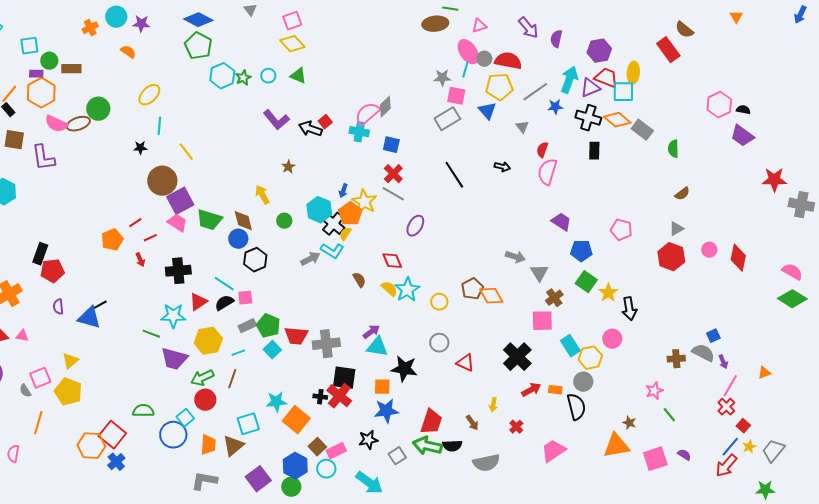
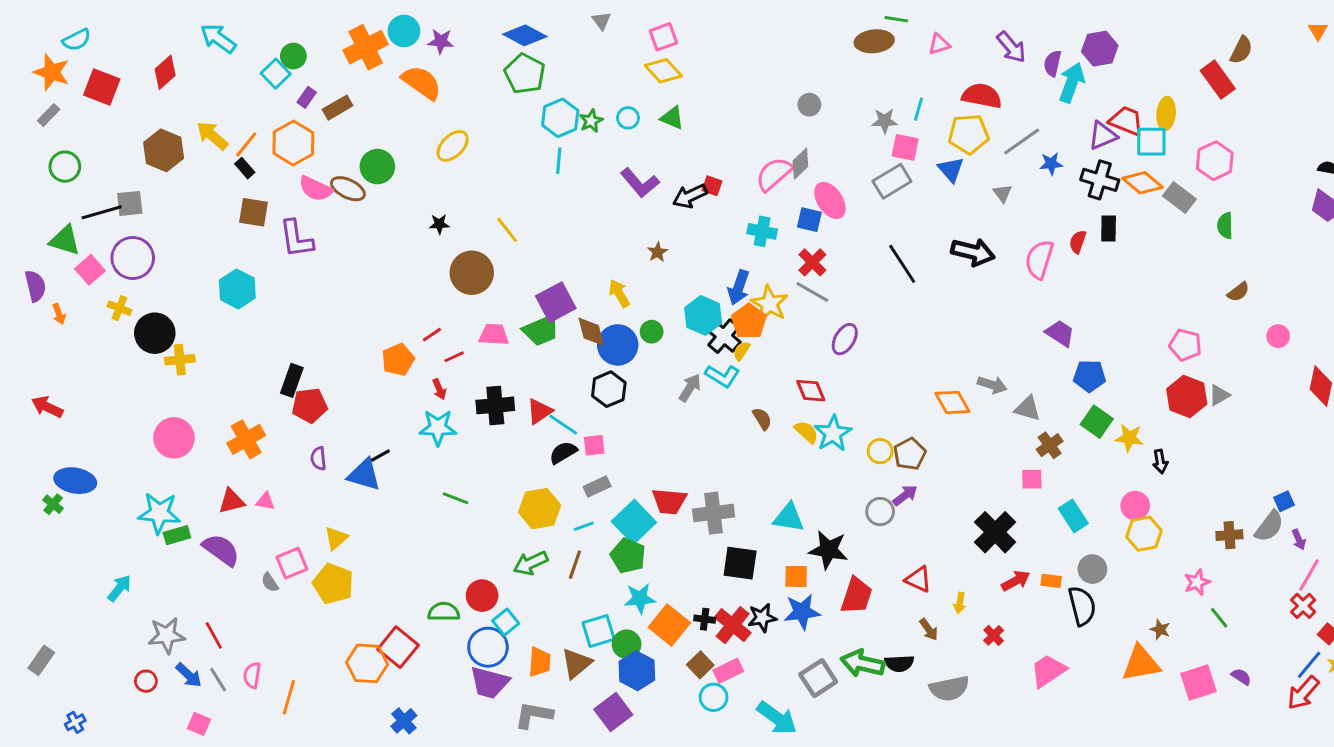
orange cross: (90, 28) -> (366, 47), size x1.8
brown semicircle: (684, 30) -> (1241, 50), turned -102
cyan square: (29, 46) -> (276, 74), turned -36
purple hexagon: (599, 51) -> (1100, 49), moved
orange semicircle: (128, 52) -> (422, 83), size x1.8
pink ellipse: (468, 52) -> (830, 200), moved
gray circle: (484, 59) -> (809, 105), moved
green circle: (49, 61) -> (293, 56), moved
brown rectangle: (71, 69) -> (338, 108), turned -30
purple rectangle: (36, 74) -> (307, 97), moved, turned -56
cyan arrow: (569, 80) -> (1072, 83), moved
pink hexagon: (719, 105) -> (1215, 161), moved
red square: (325, 122) -> (712, 186), turned -32
brown ellipse: (78, 124) -> (348, 189), turned 45
cyan line: (159, 126) -> (559, 161), moved
black arrow: (310, 129) -> (690, 196), turned -45
cyan cross: (359, 132) -> (762, 231), moved
red semicircle: (542, 150) -> (1078, 242), moved
black arrow: (502, 167) -> (973, 252), size x1.8
blue arrow: (343, 191) -> (739, 287), size x1.6
purple square: (180, 201) -> (556, 302), moved
green trapezoid: (209, 220) -> (541, 330), turned -40
pink trapezoid: (177, 223) -> (494, 335), turned -30
gray triangle: (676, 229) -> (1219, 395), moved
pink pentagon: (621, 230) -> (1185, 345), moved
blue circle: (238, 239) -> (618, 345), moved, size x1.4
pink circle: (709, 250) -> (1278, 336), moved
red hexagon: (671, 257) -> (1187, 397), moved
gray arrow: (310, 259) -> (690, 388), turned -30
gray triangle: (539, 273) -> (1028, 408), turned -42
brown pentagon: (472, 289) -> (910, 454), moved
yellow star: (608, 293) -> (1129, 438), turned -30
orange diamond: (491, 296) -> (952, 402), moved
red triangle: (198, 302) -> (540, 411), moved
black arrow: (629, 309) -> (1160, 461), size x0.7
cyan star: (173, 316) -> (438, 428), moved
pink square: (542, 321) -> (1032, 479), size x0.7
green pentagon: (268, 326) -> (628, 556), moved
purple arrow: (371, 332) -> (905, 495), moved
cyan square: (272, 350) -> (634, 522), size x1.6
gray semicircle: (703, 353) -> (1269, 526), turned 100
yellow hexagon: (590, 358) -> (1144, 534), moved
purple trapezoid: (174, 359) -> (489, 683), moved
red triangle: (465, 363) -> (918, 579), moved
red cross: (339, 396) -> (733, 625), moved
black cross: (320, 397) -> (705, 619), moved
red circle: (205, 400) -> (482, 596), moved
red trapezoid: (431, 422) -> (857, 596), moved
orange line: (38, 423) -> (289, 697), moved
black star: (368, 440) -> (762, 618), moved
gray square: (397, 456) -> (818, 678), size x1.4
blue cross: (116, 462) -> (404, 721), moved
blue hexagon: (295, 466) -> (637, 671), moved
green circle: (291, 487) -> (627, 644), moved

